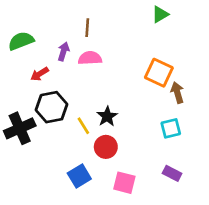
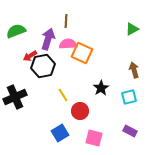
green triangle: (160, 14) -> (132, 29), moved
purple arrow: (63, 51) -> (48, 39), size x1.5
orange square: (159, 73) -> (82, 53), moved
black hexagon: (52, 107) -> (43, 66), moved
black star: (107, 116) -> (101, 88), moved

